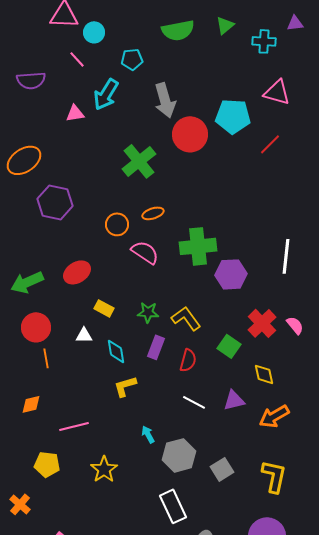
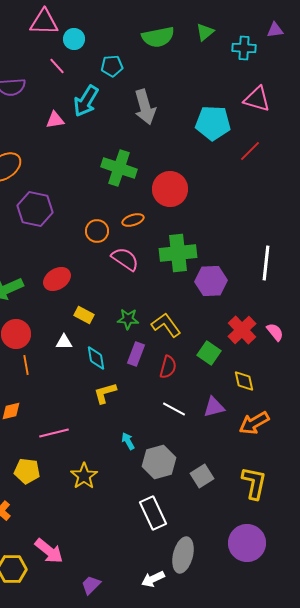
red circle: (190, 134) -> (170, 189), moved
green cross: (139, 161) -> (119, 168), turned -32

